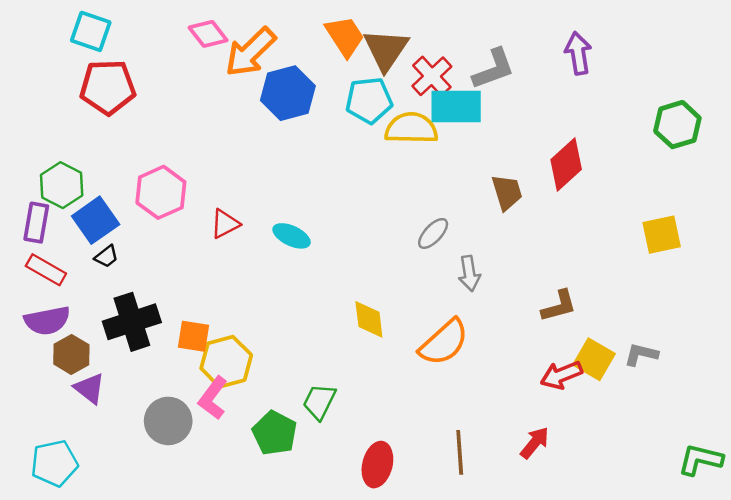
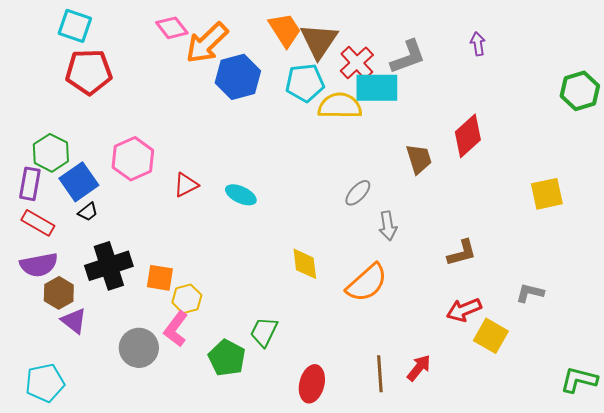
purple arrow: (578, 53) -> (478, 44), size x0.7
green hexagon: (677, 125) -> (580, 91), moved
yellow square: (594, 359) -> (491, 336), moved
yellow hexagon: (226, 362) -> (187, 299), size x0.7
red arrow: (535, 443) -> (419, 368), moved

